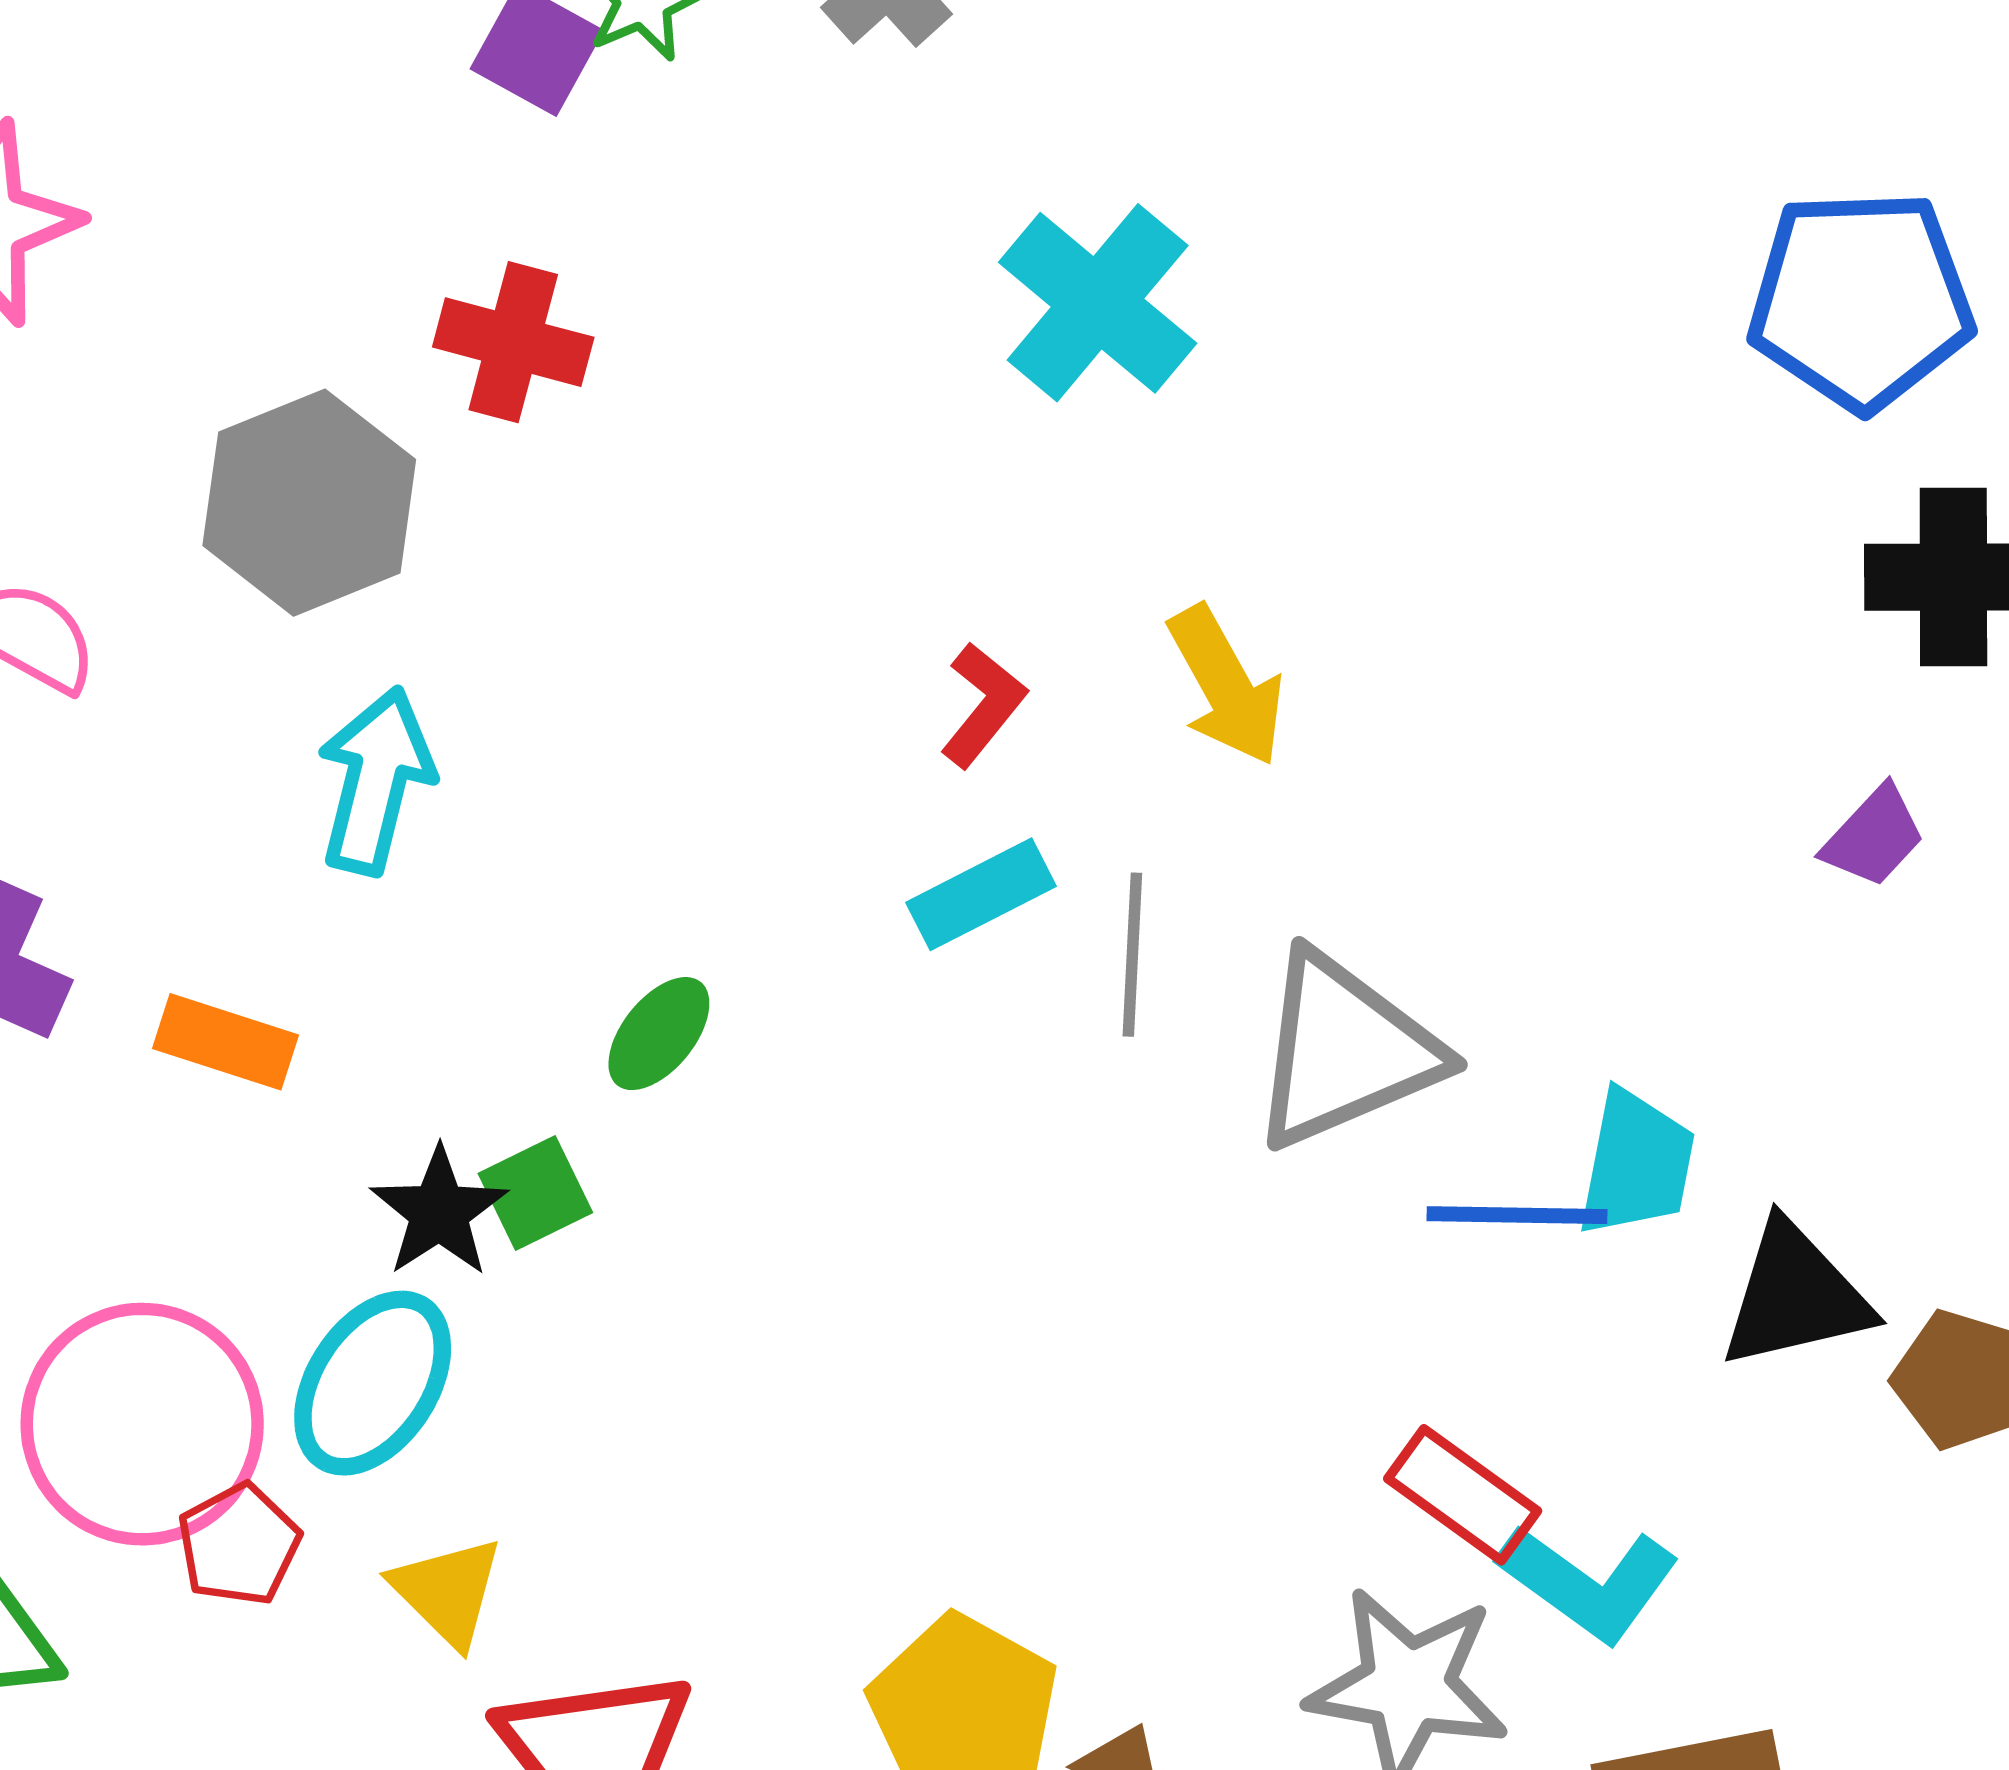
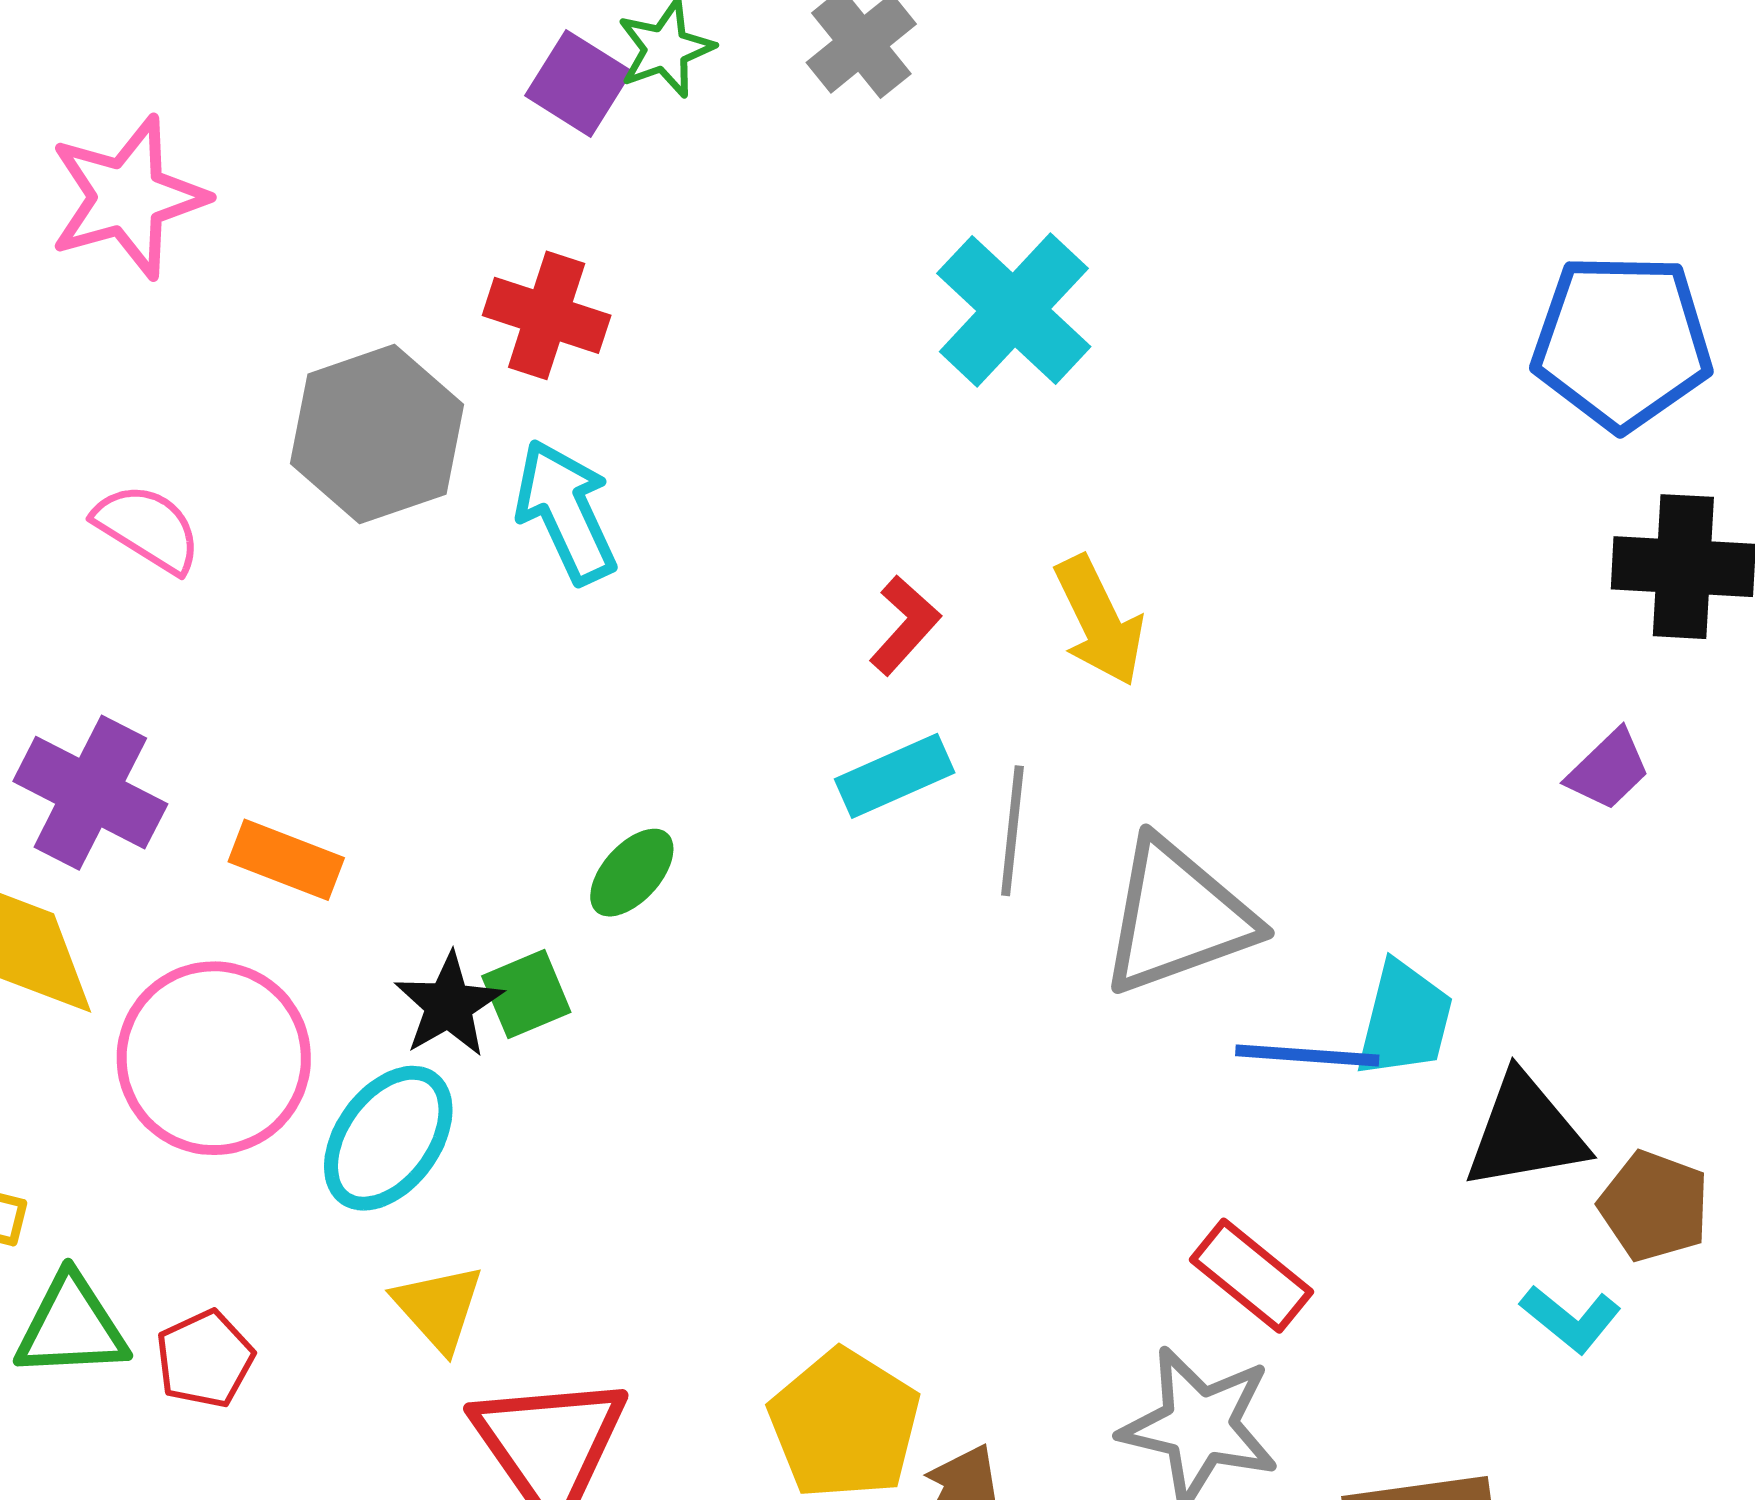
cyan arrow: (376, 781) -> (566, 512), moved, turned -42
pink circle: (142, 1424) -> (214, 1058), moved
red pentagon: (239, 1544) -> (205, 1359), moved
cyan L-shape: (1589, 1583) -> (1571, 1319), moved, size x0.7

